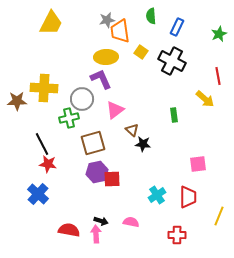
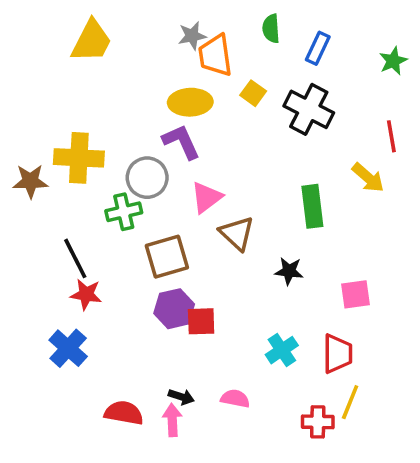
green rectangle: (174, 115) -> (312, 206), size x1.6
brown triangle: (132, 130) -> (237, 233), size x1.5
black star: (143, 144) -> (289, 271), moved
yellow line: (219, 216) -> (350, 402), moved

